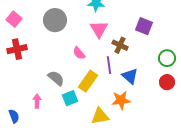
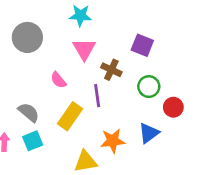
green circle: (167, 58) -> (149, 87), moved
blue triangle: (130, 76) -> (149, 133), moved, turned 42
red circle: (167, 82) -> (173, 107), moved
cyan square: (70, 98) -> (33, 141), moved

